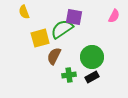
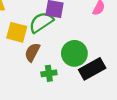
yellow square: (40, 38) -> (17, 32), turned 30
black rectangle: (92, 77) -> (92, 69), moved, size x1.6

